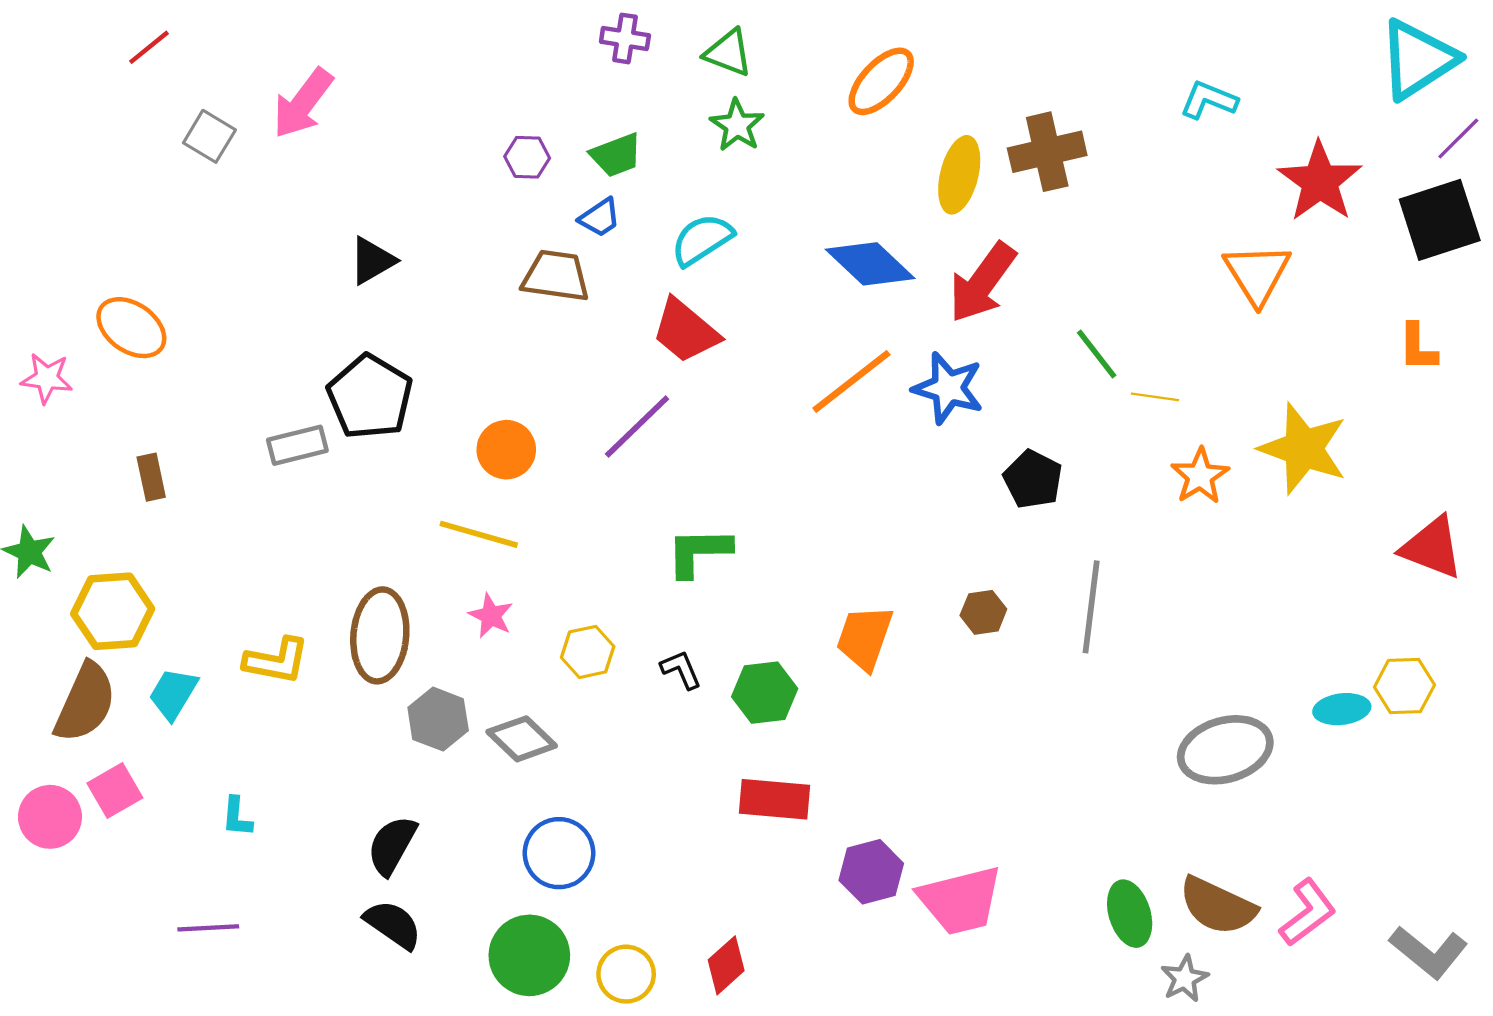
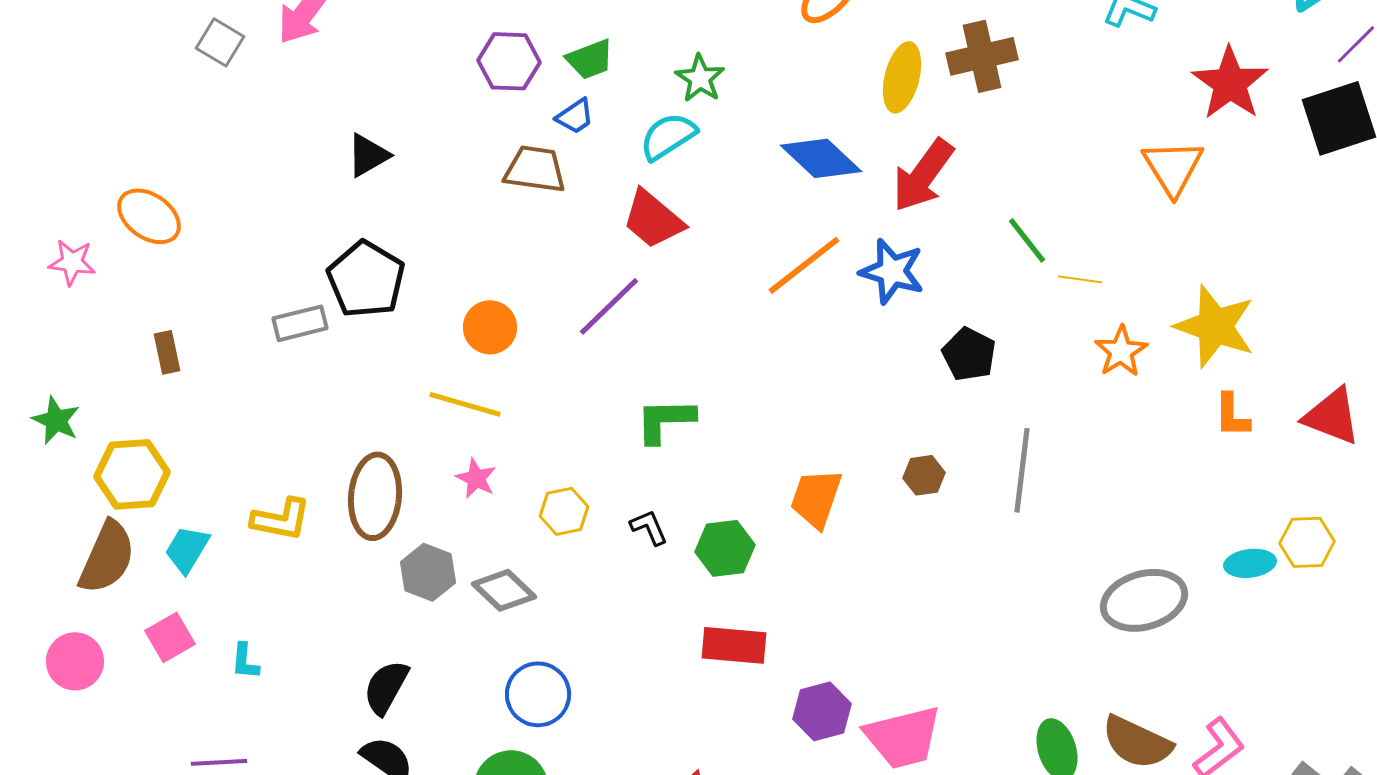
green star: (737, 125) -> (700, 78), moved
purple hexagon: (527, 157) -> (509, 61), size x1.5
orange L-shape: (1418, 347) -> (1232, 415), moved
pink square: (115, 790) -> (170, 637), moved

